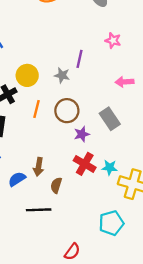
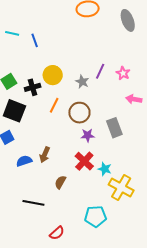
pink star: (113, 40) -> (123, 73), moved
brown semicircle: (56, 185) -> (60, 182), moved
black line: (39, 210) -> (33, 203), moved

